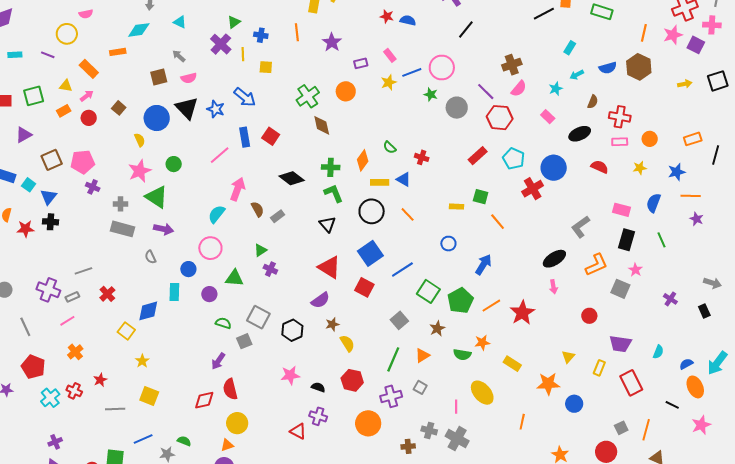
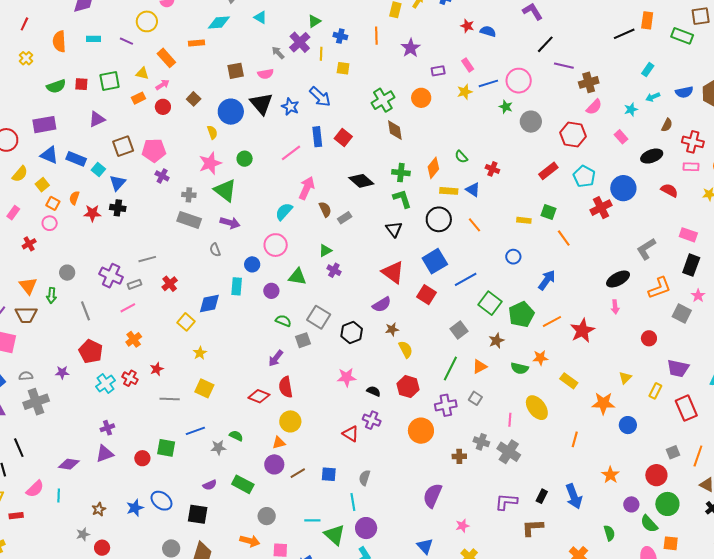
gray arrow: (179, 56) -> (278, 53), moved
purple line: (486, 92) -> (564, 66), moved, turned -36
red diamond: (204, 400) -> (259, 396), turned 30

